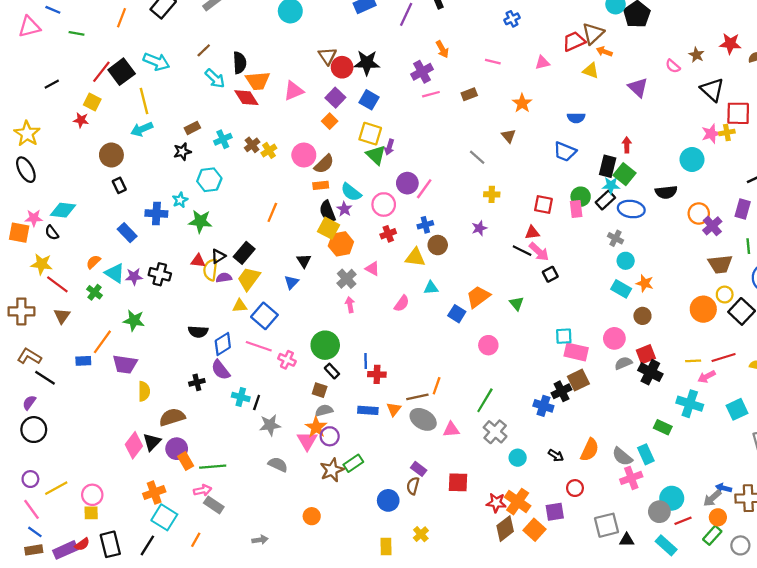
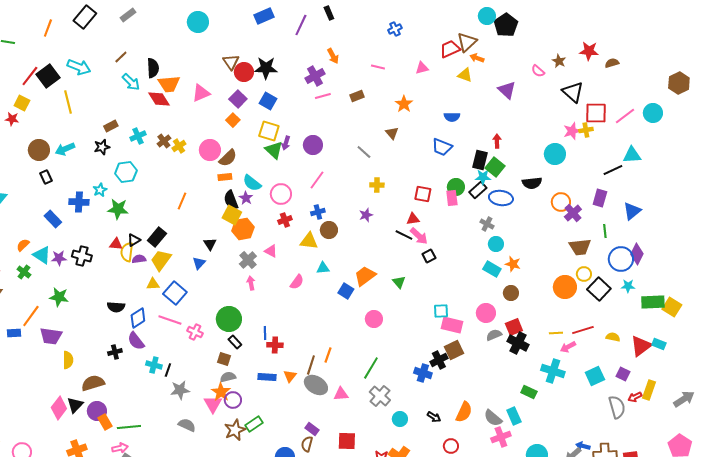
cyan arrow: (142, 129) -> (65, 149), moved
purple circle: (407, 183) -> (313, 145), moved
brown line: (417, 397) -> (311, 365), turned -60

